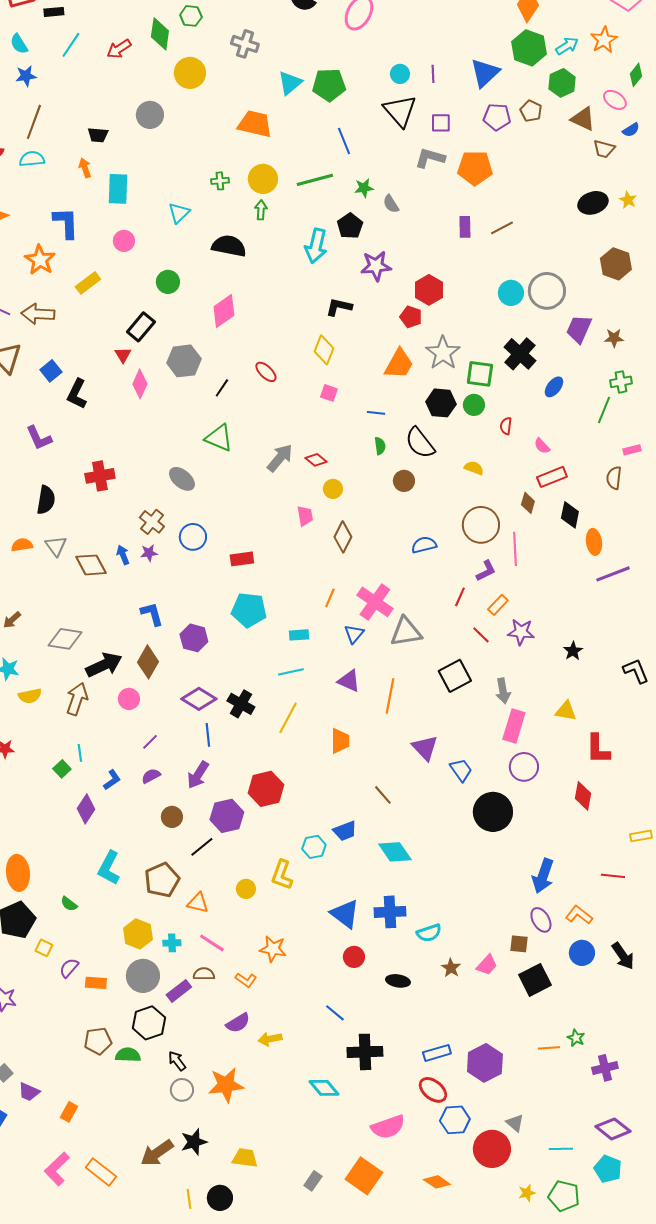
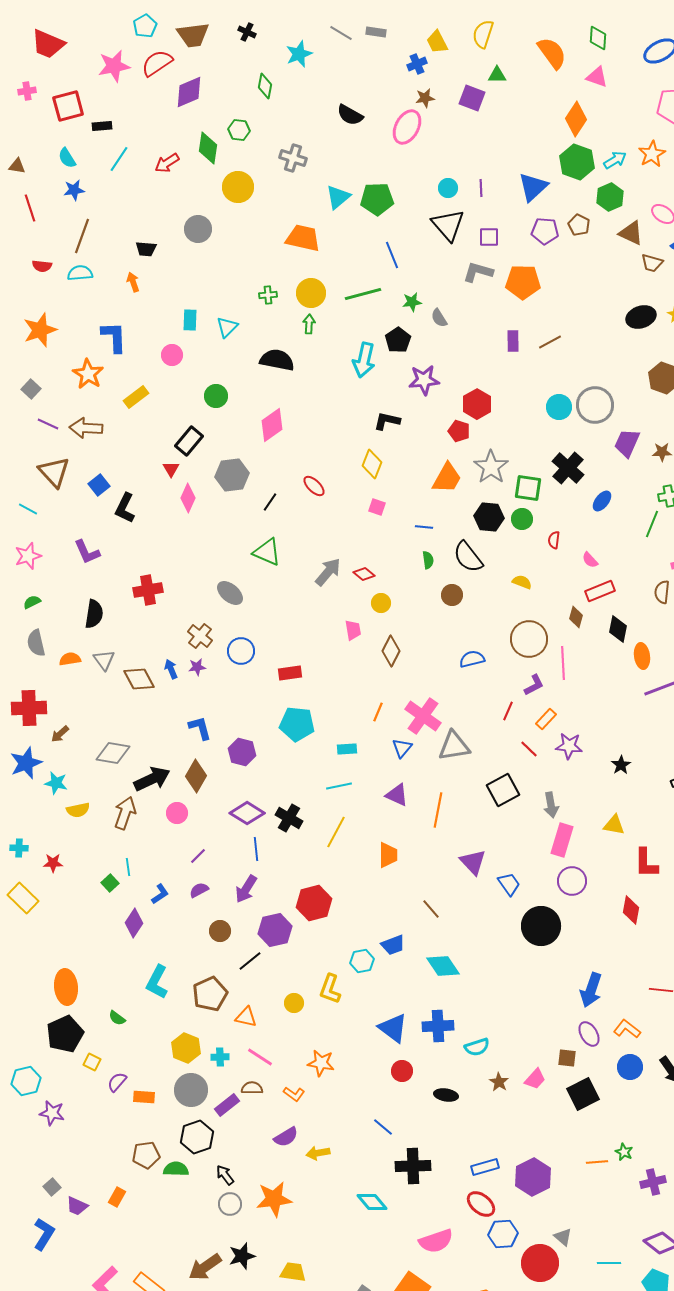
cyan rectangle: (118, 189) -> (190, 320), moved, size x0.7
orange rectangle: (69, 1112) -> (117, 1197), moved

